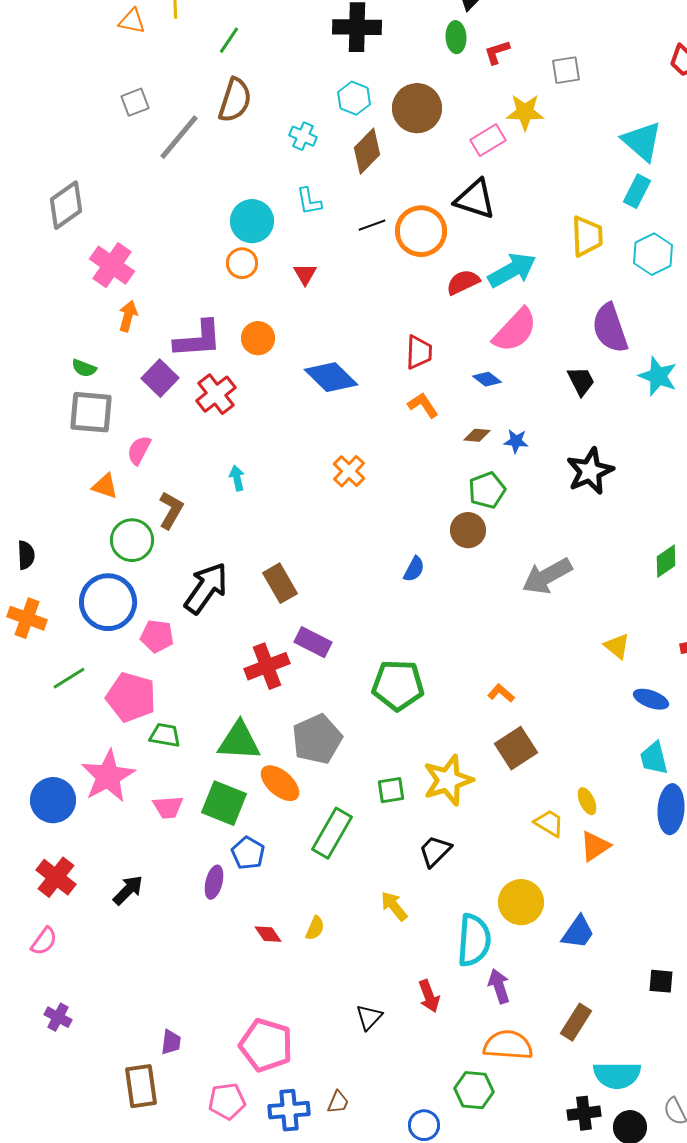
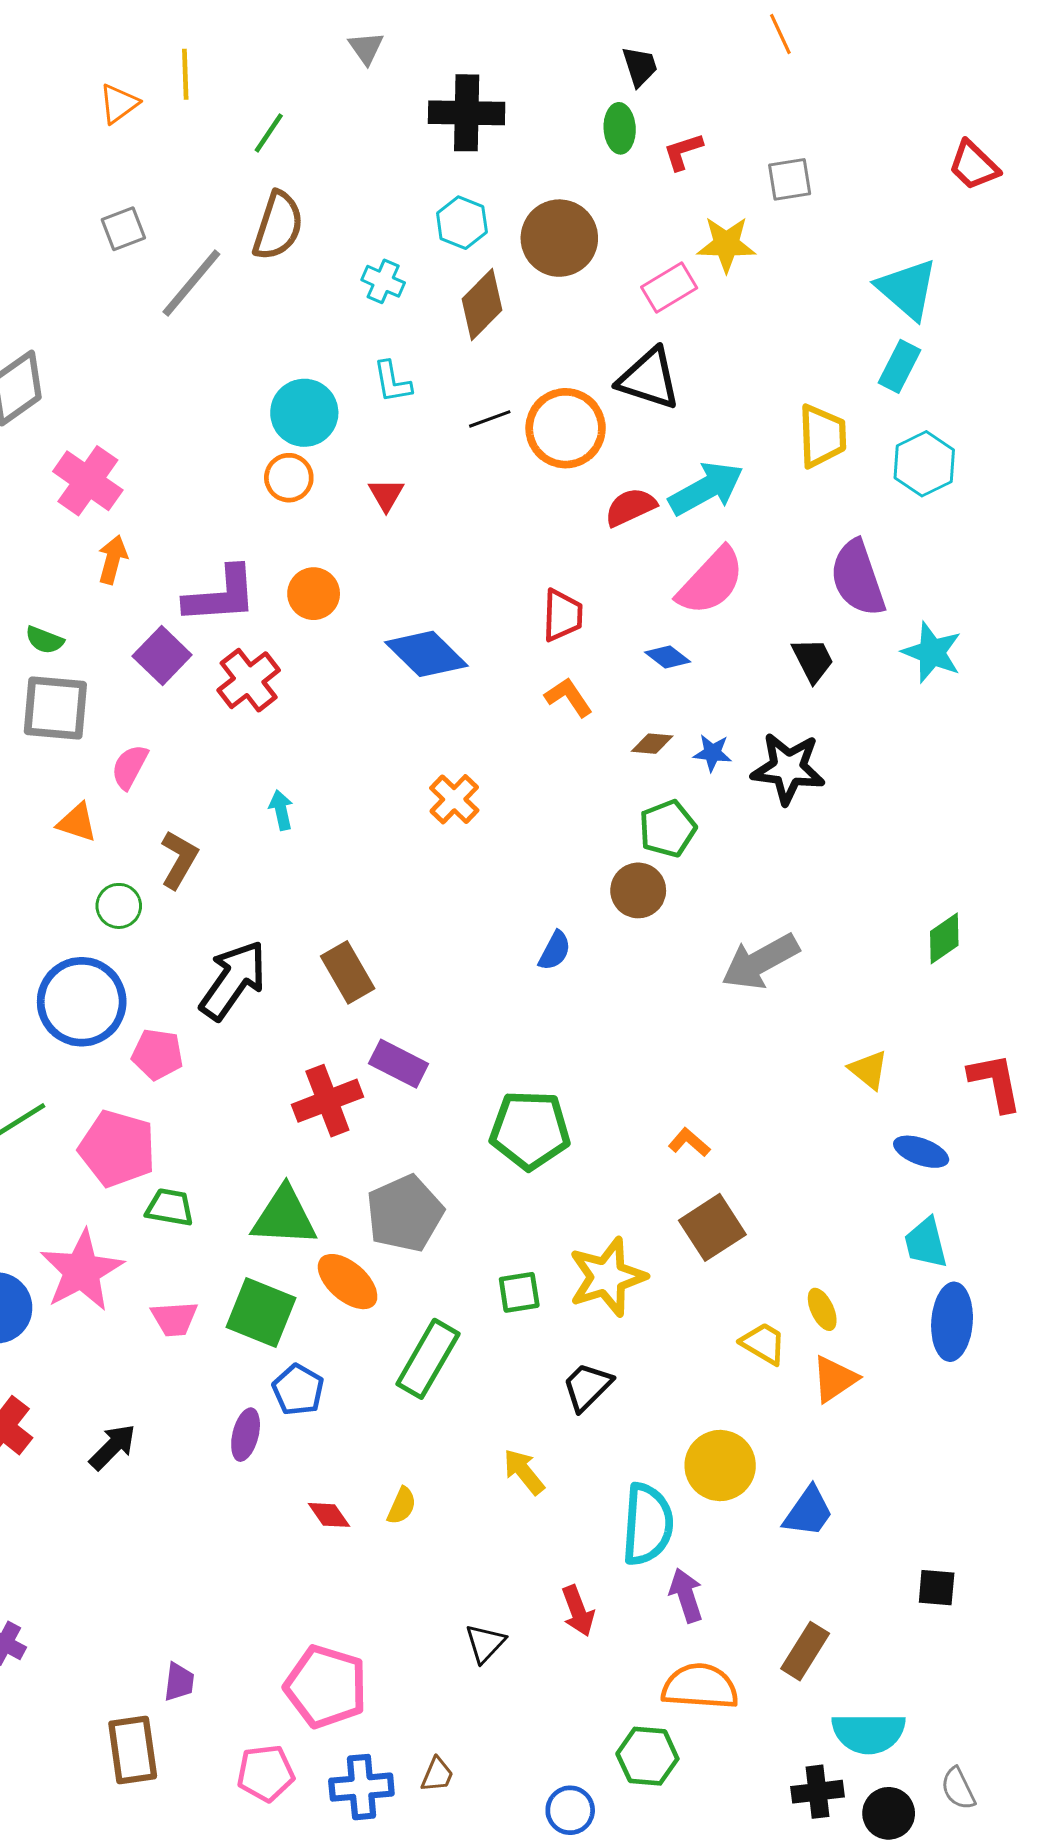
orange triangle: (132, 21) -> (119, 104), turned -48
black star: (590, 471) -> (788, 768), moved, turned 30
green circle: (132, 540) -> (119, 906), size x0.7

